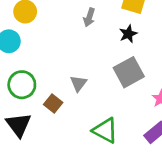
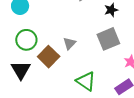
brown square: (53, 104) -> (49, 57), size x1.5

